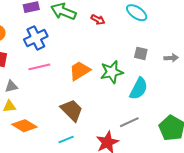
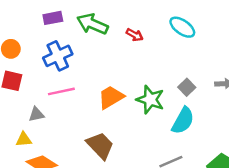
gray square: (141, 53) -> (187, 87), moved, turned 32
green star: (112, 72) -> (150, 100), turned 30
gray triangle: (11, 86) -> (36, 114), moved

